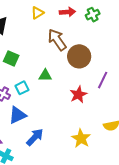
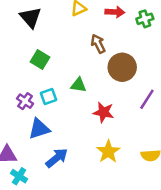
brown arrow: (57, 40) -> (98, 44), size x0.7
red star: (78, 95) -> (103, 112), moved, turned 30
yellow star: (81, 138) -> (108, 152), moved

